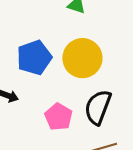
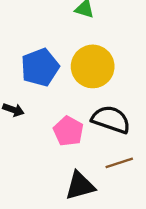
black semicircle: (98, 107) -> (111, 119), turned 90

